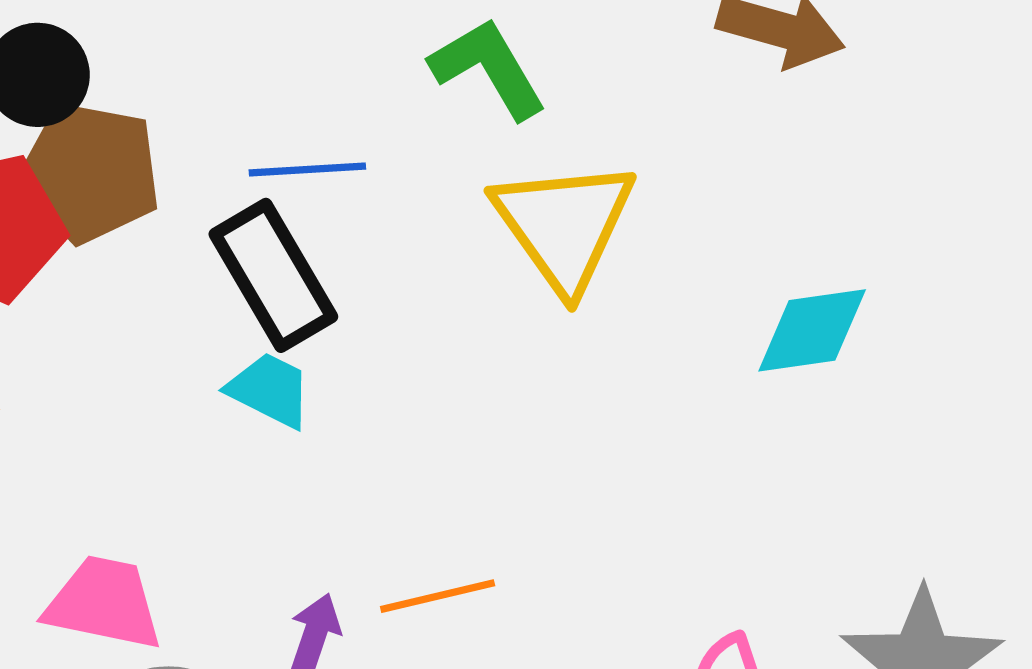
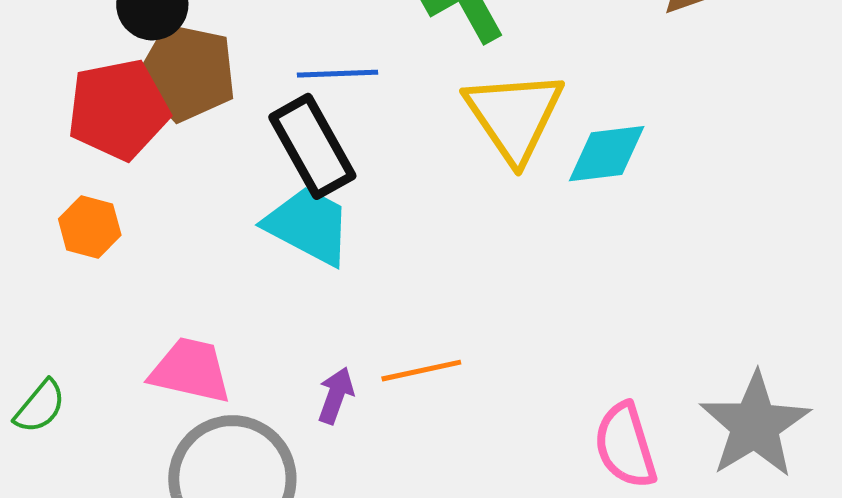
cyan diamond: (812, 330) -> (607, 154), moved
cyan trapezoid: (270, 390) -> (308, 226), size x1.5

